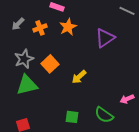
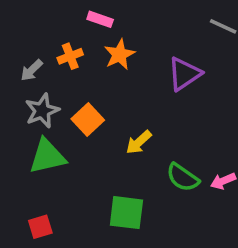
gray arrow: (18, 24) -> (32, 70), moved
green semicircle: (104, 115) -> (183, 177), moved
green square: (72, 117) -> (126, 213), size x1.5

